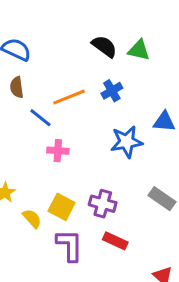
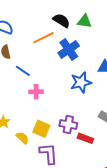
blue cross: (112, 91) -> (69, 49), size x1.5
orange line: (69, 97) -> (44, 38), moved
red rectangle: (115, 241) -> (85, 138), moved

